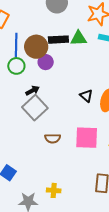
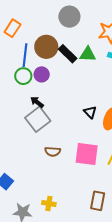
black rectangle: (58, 40) -> (68, 54), turned 42
brown circle: (36, 47) -> (46, 47), moved
purple circle: (46, 62) -> (42, 74), moved
black arrow: (32, 91) -> (37, 102), turned -120

